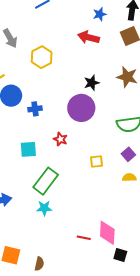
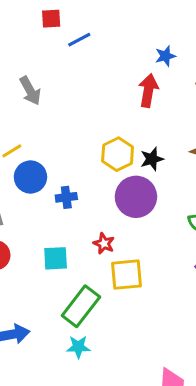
red arrow: (89, 37) -> (148, 91), turned 85
yellow hexagon: (42, 57) -> (118, 154), moved
yellow square: (97, 162) -> (127, 275), moved, size x1.6

